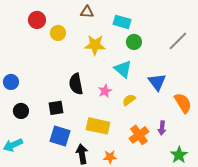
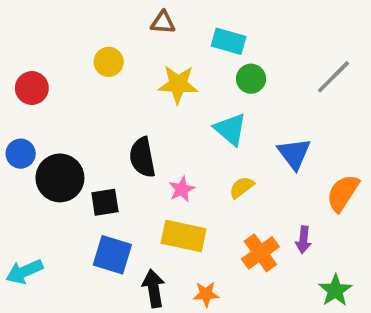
red circle: (37, 20) -> (32, 88), moved
pink star: (105, 91) -> (182, 189), moved
orange semicircle: (183, 103) -> (343, 193), turned -115
black circle: (21, 111) -> (60, 178), moved, size x1.6

